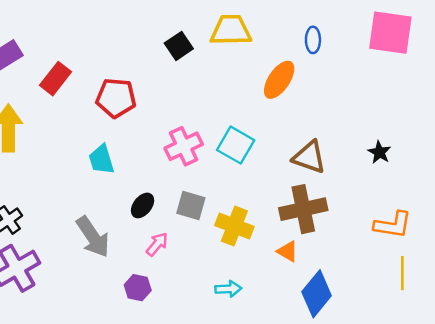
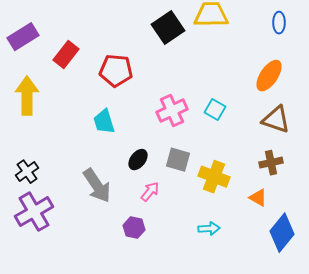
black square: (179, 46) -> (168, 28), size x1.4
orange ellipse: (279, 80) -> (269, 76), moved
cyan square: (236, 145) -> (215, 110), size x0.7
brown cross: (303, 209) -> (271, 163), size x0.6

